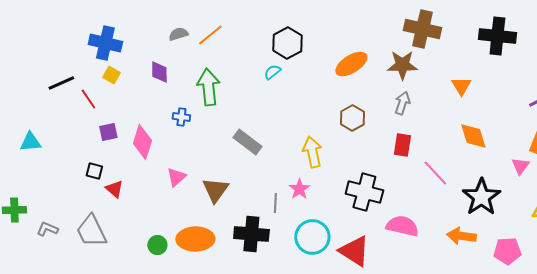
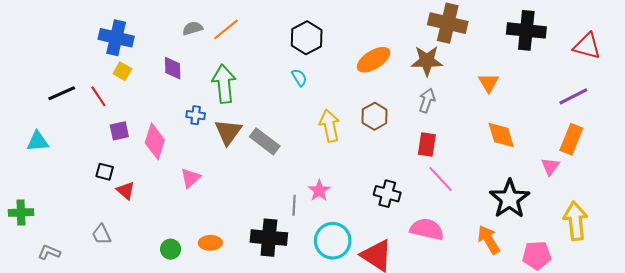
cyan semicircle: (272, 72) -> (299, 78), moved, turned 96
black line: (61, 83) -> (62, 93), moved
yellow arrow: (312, 152) -> (330, 126), moved
pink line: (435, 173) -> (440, 179), moved
brown triangle: (215, 190) -> (228, 132), moved
black cross: (364, 192) -> (387, 194), size x0.7
gray L-shape: (47, 229) -> (49, 252), moved
gray trapezoid: (91, 231) -> (101, 234), size x0.6
orange arrow: (461, 236) -> (489, 240), turned 52
orange ellipse: (195, 239) -> (210, 243), size x0.6

